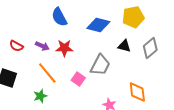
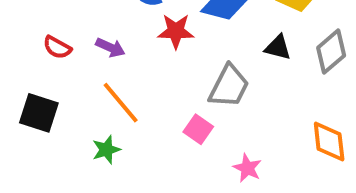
red star: (64, 48) -> (176, 31), moved
pink square: (78, 79) -> (198, 129), moved
orange diamond: (137, 92) -> (329, 141), moved

